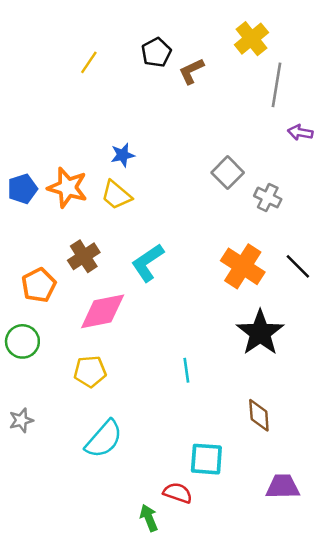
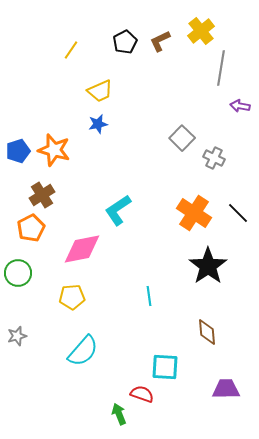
brown L-shape: (191, 71) -> (160, 41), moved
yellow trapezoid: (116, 195) -> (100, 91), moved, turned -64
brown cross: (84, 256) -> (42, 195), moved

